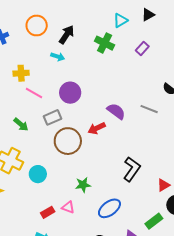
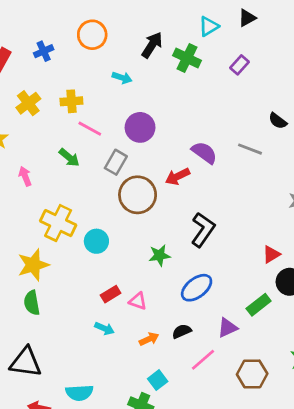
black arrow: (67, 35) -> (152, 45), moved
gray rectangle: (52, 117) -> (116, 162), turned -36
green arrow: (21, 124) -> (69, 157), moved
black L-shape: (132, 169) -> (203, 230), moved
pink triangle: (68, 207) -> (138, 301), moved

